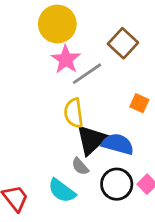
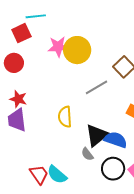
pink star: (66, 59) -> (58, 47), moved, turned 30
yellow semicircle: (74, 113) -> (65, 117), moved
cyan semicircle: (62, 191) -> (57, 175), moved

